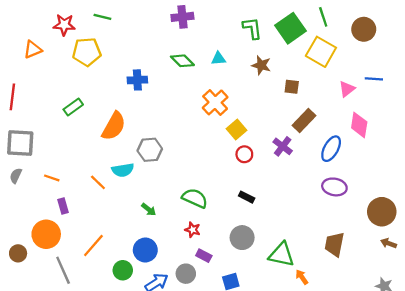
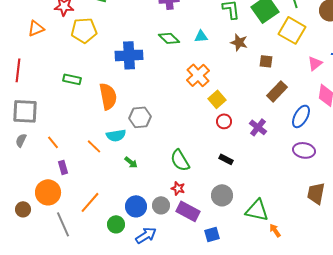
blue cross: (137, 80) -> (129, 55), size x1.5
green rectangle: (73, 107) -> (72, 79), turned 48
orange semicircle: (114, 126) -> (108, 96), turned -40
purple cross: (283, 146) -> (258, 127), moved
orange line: (52, 178) -> (53, 142), turned 32
green semicircle: (195, 198) -> (180, 160), turned -145
green arrow: (149, 209) -> (131, 162), moved
brown trapezoid: (334, 244) -> (316, 193), moved
purple rectangle: (204, 256) -> (188, 211), size x1.6
gray circle: (186, 274) -> (161, 205), moved

